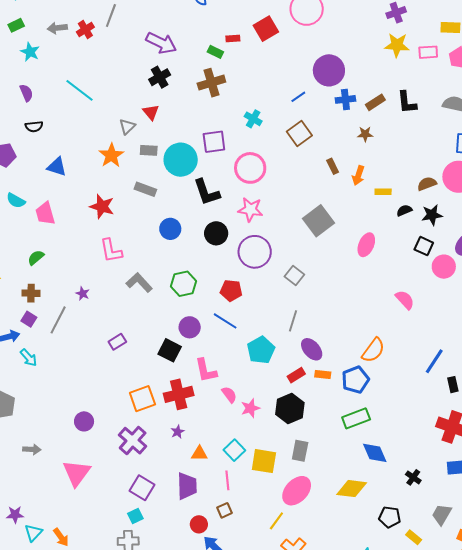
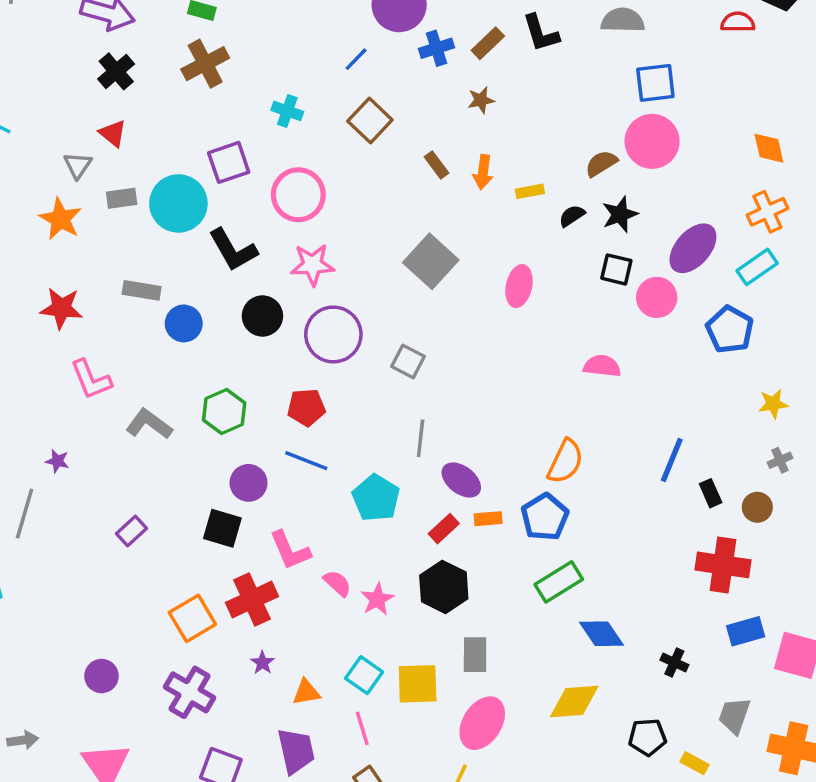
gray rectangle: (145, 189) -> (142, 290), moved
pink semicircle: (405, 300) -> (602, 366), turned -30

